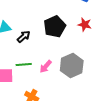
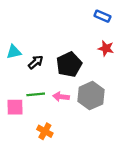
black pentagon: (55, 27) -> (69, 64), moved
pink arrow: (46, 67) -> (61, 97), turned 56

